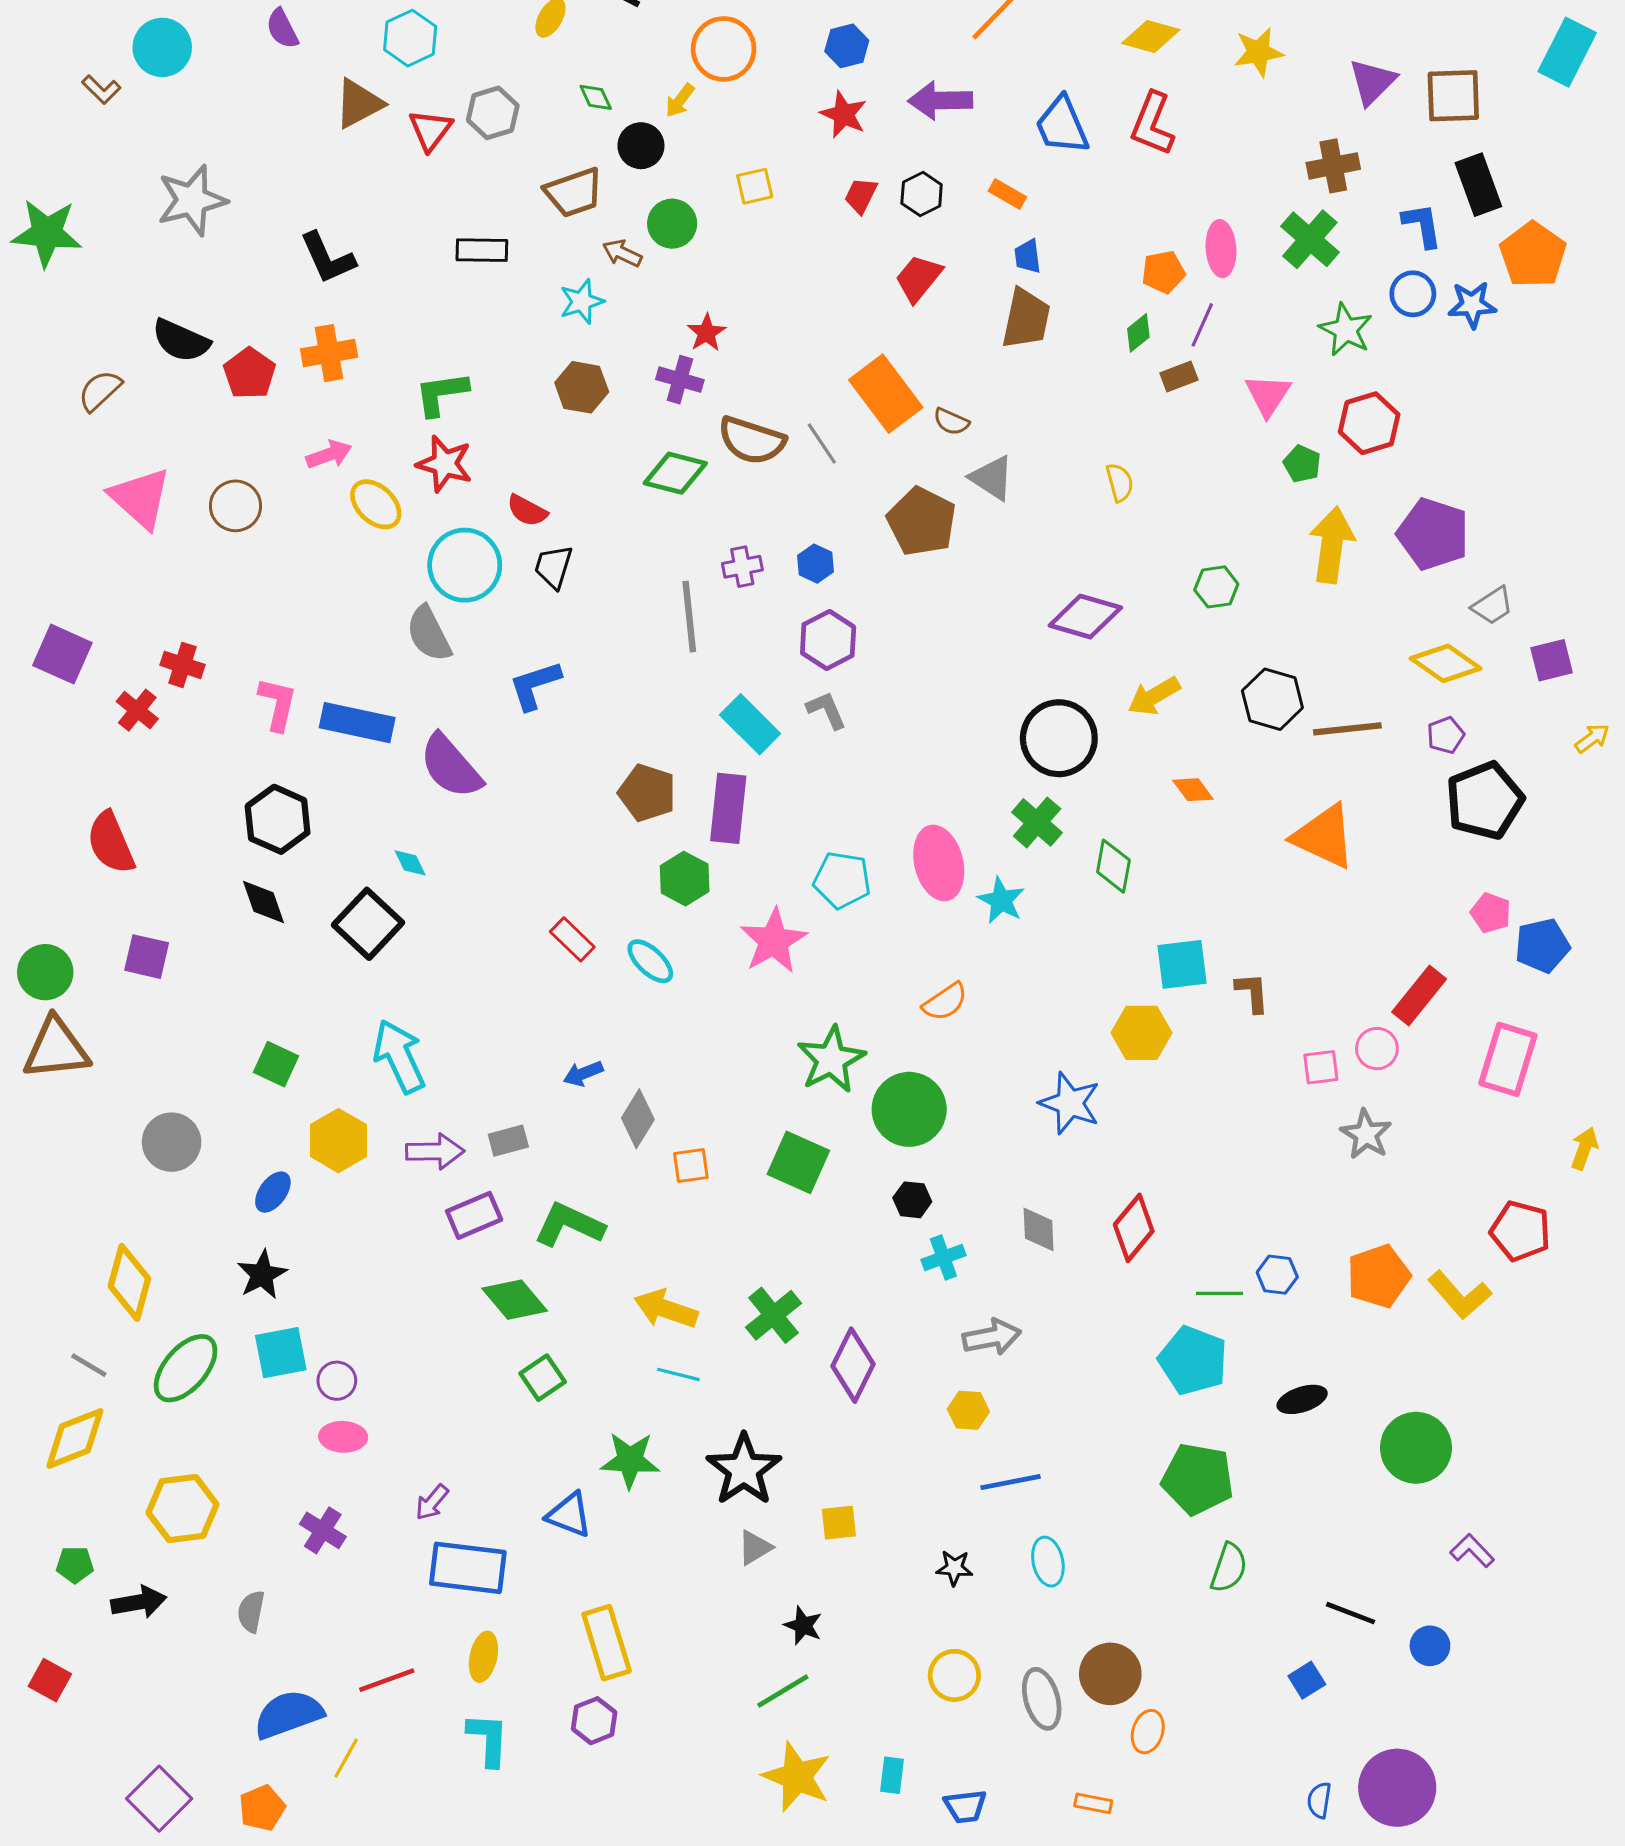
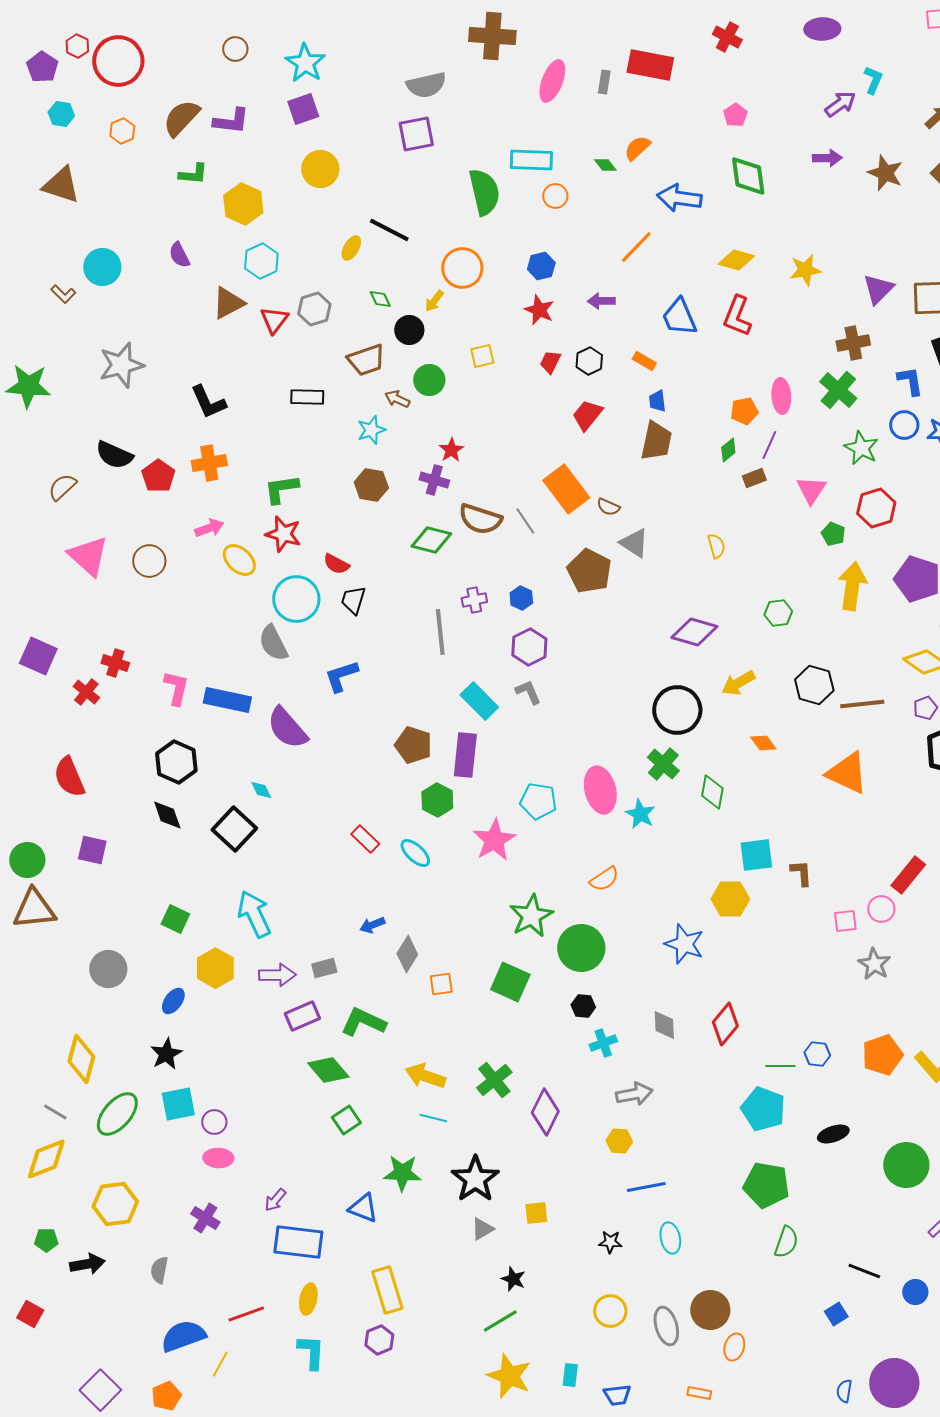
purple arrow: (940, 100) -> (601, 301), size x0.7

